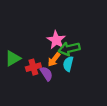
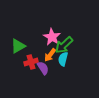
green arrow: (69, 49) -> (64, 45), turned -30
green triangle: (13, 58) -> (18, 46), moved

